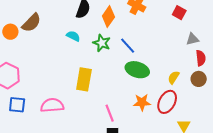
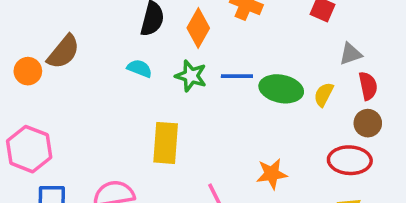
blue line: (128, 46) -> (237, 76), turned -42
green ellipse: (137, 70) -> (281, 89), moved
yellow semicircle: (174, 77) -> (324, 94), moved
red ellipse: (167, 102) -> (350, 160), moved, turned 70

